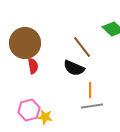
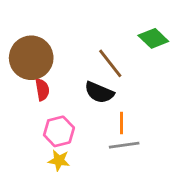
pink hexagon: (29, 110) -> (59, 131), moved

